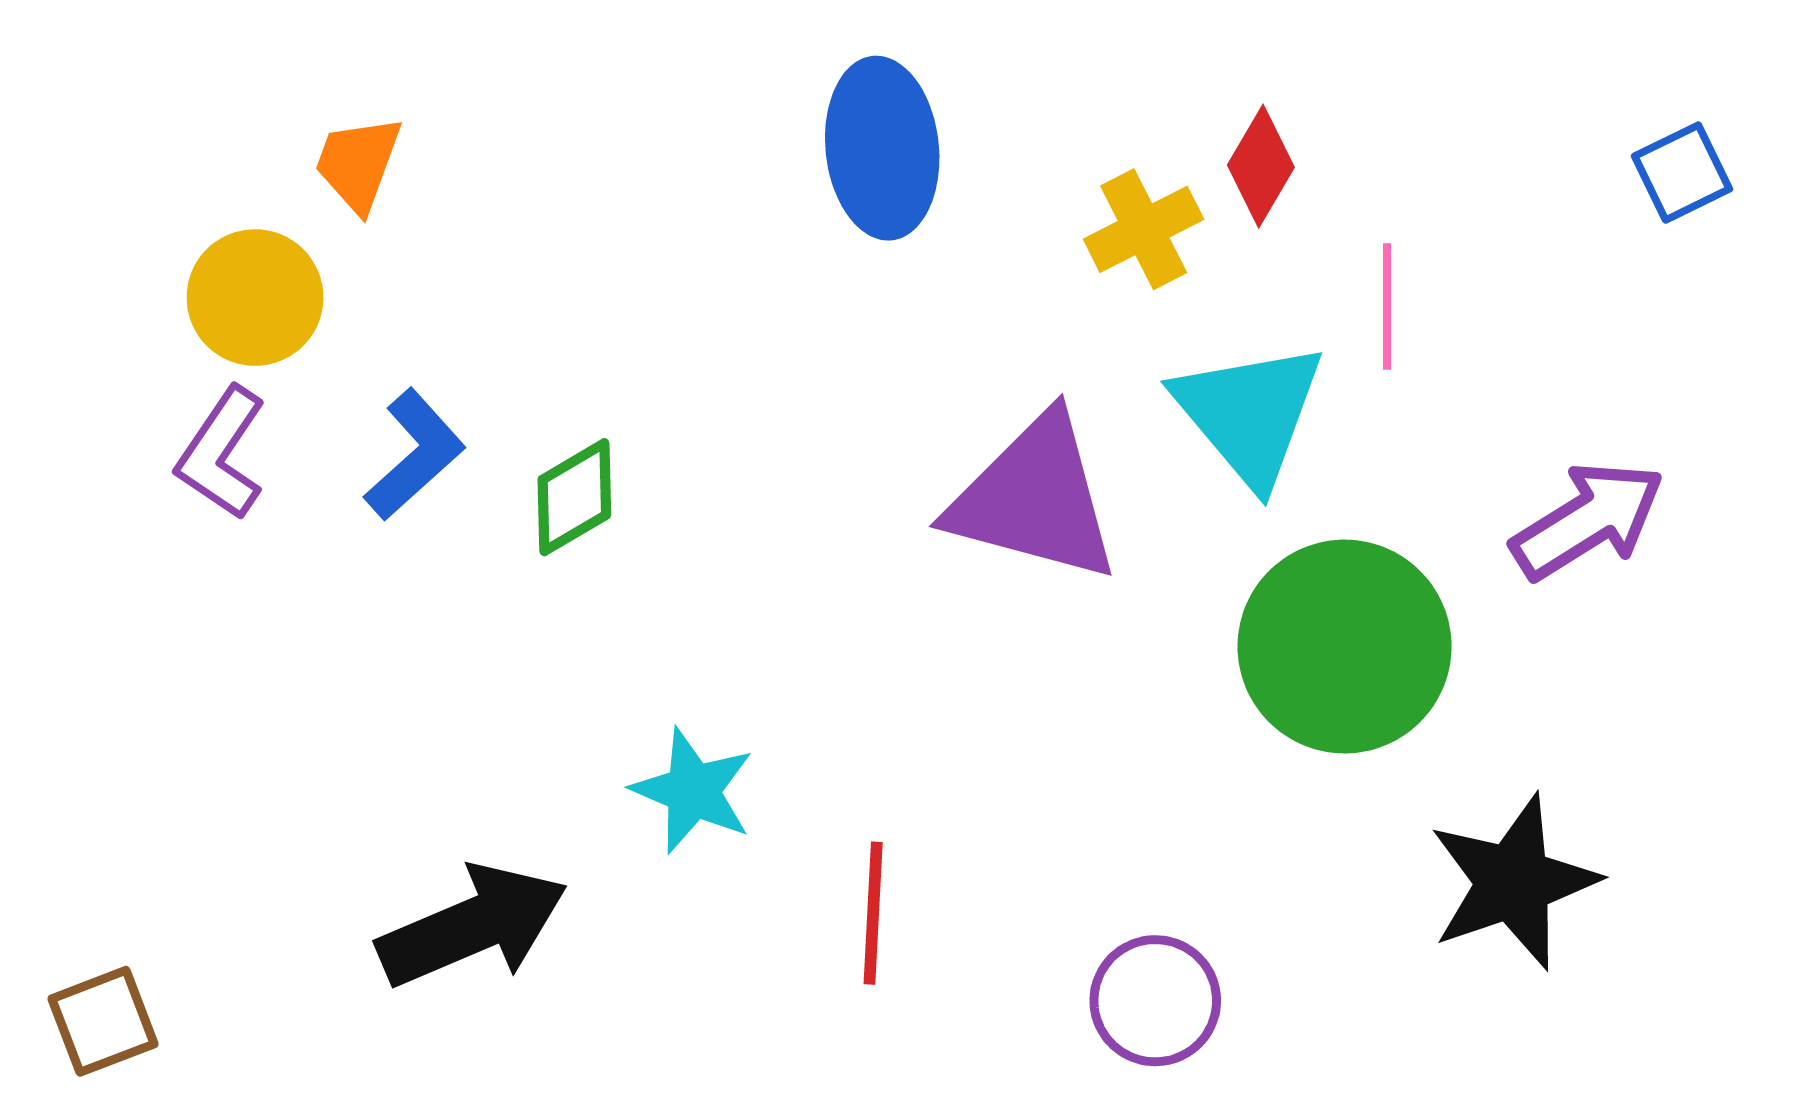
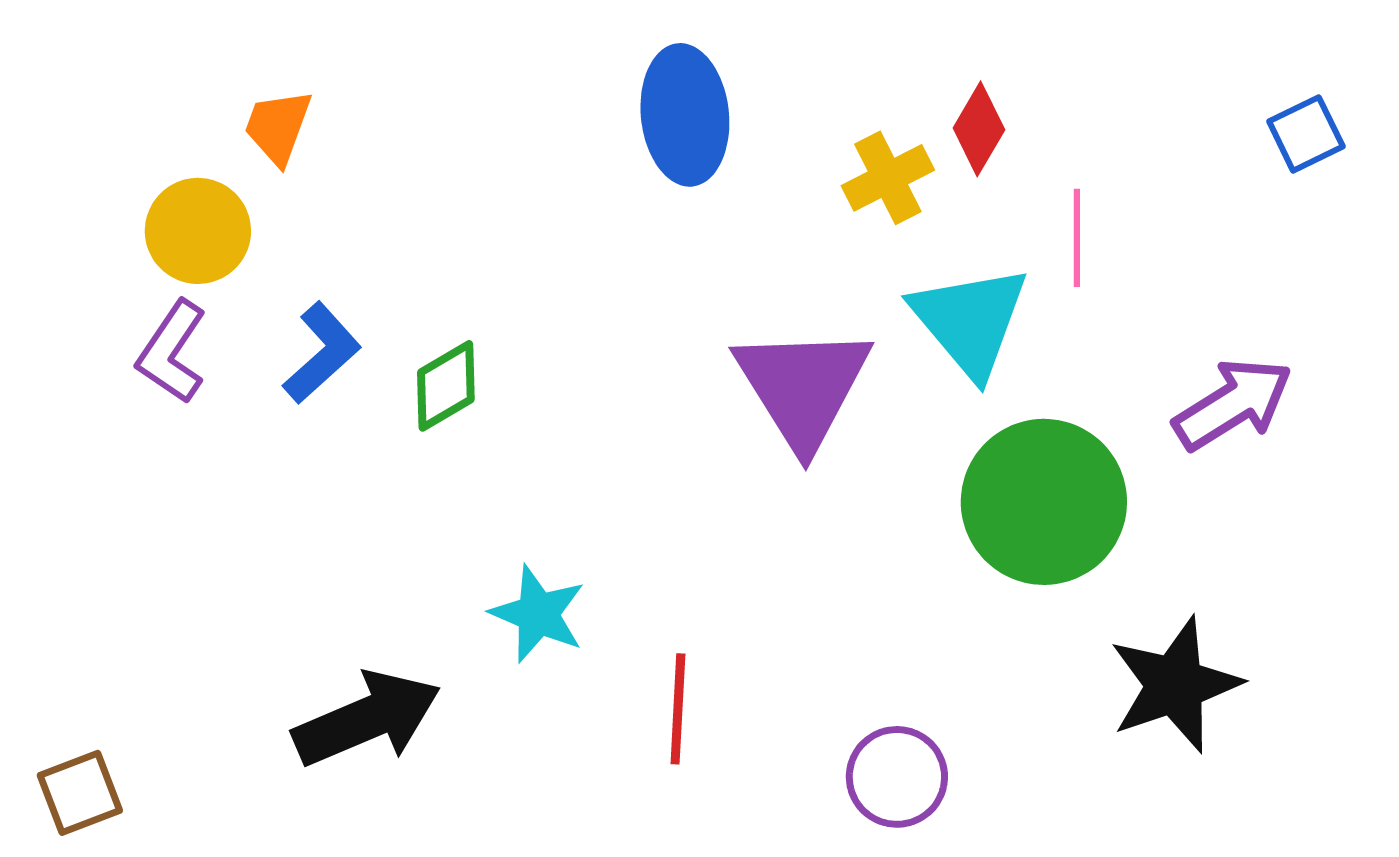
purple triangle: (1034, 498) -> (803, 387), turned 43

